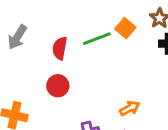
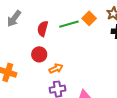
orange arrow: (130, 108) -> (56, 69), moved

